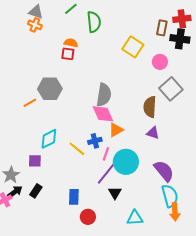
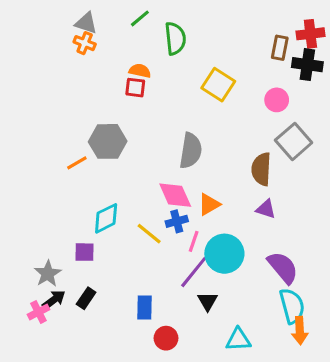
yellow square: (133, 47) -> (218, 85), moved
pink diamond: (103, 114) -> (175, 195), moved

